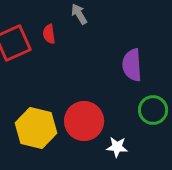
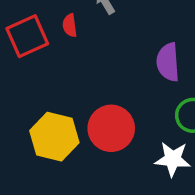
white star: (117, 147) -> (173, 159), moved, size x1.4

